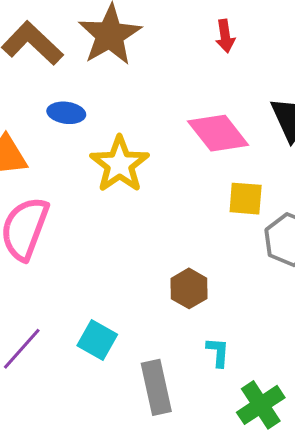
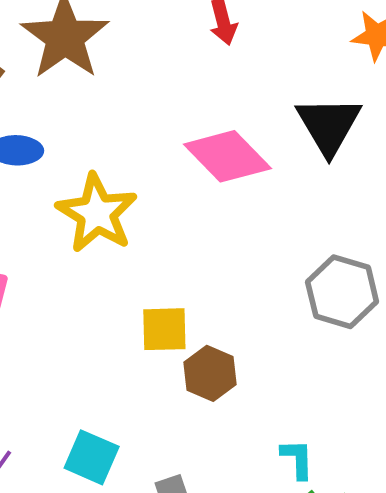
yellow square: (246, 199) -> (164, 329), moved
cyan L-shape: (218, 352) -> (297, 459), moved

